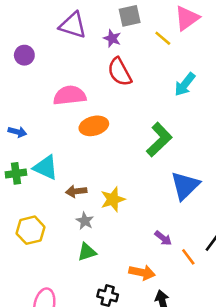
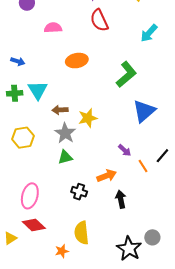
pink semicircle: (70, 95) -> (53, 28), moved, size x0.7
cyan triangle: (46, 167) -> (38, 90), turned 30
gray star: (85, 221) -> (65, 133), size x1.5
orange arrow: (142, 272) -> (107, 176), turned -36

